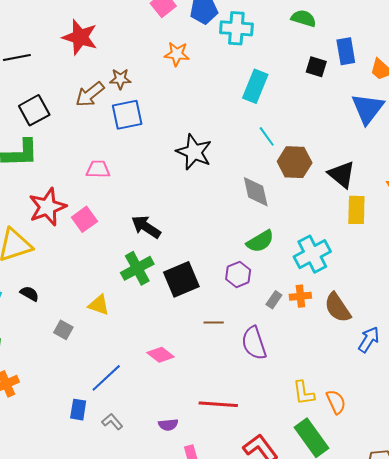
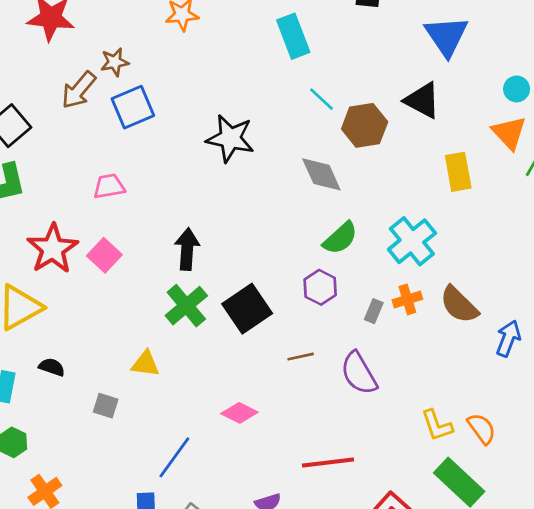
cyan rectangle: (255, 86) -> (293, 36), turned -32
black triangle: (342, 174) -> (422, 100), moved
black arrow: (146, 227) -> (187, 249), turned 72

